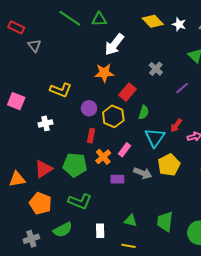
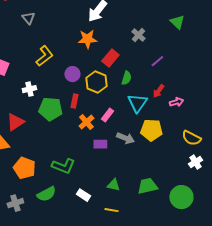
gray triangle: (34, 46) -> (28, 18), moved
purple line: (182, 88) -> (157, 61), moved
yellow L-shape: (61, 90) -> (44, 56), turned -60
green pentagon: (75, 165) -> (50, 109), moved
yellow pentagon: (169, 165) -> (151, 130), turned 30
red triangle: (44, 169) -> (15, 122), moved
green trapezoid: (165, 222) -> (147, 186), turned 70
white rectangle: (100, 231) -> (83, 195), turned -56

